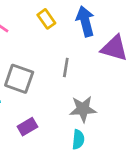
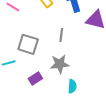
gray star: (83, 109) -> (60, 64), moved

